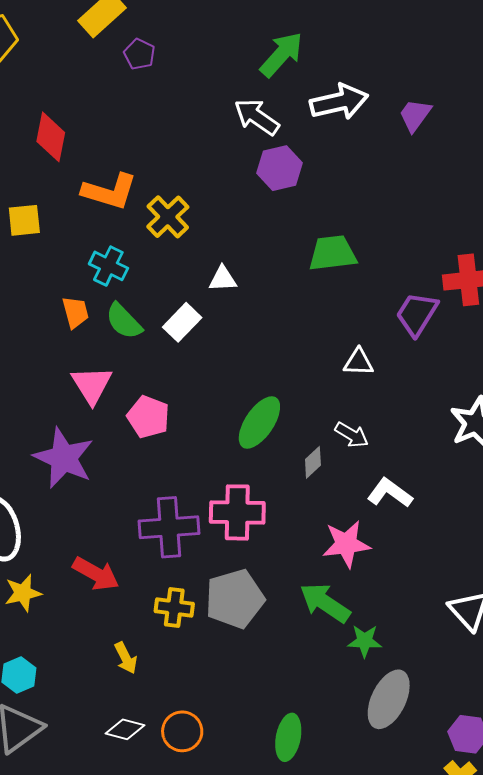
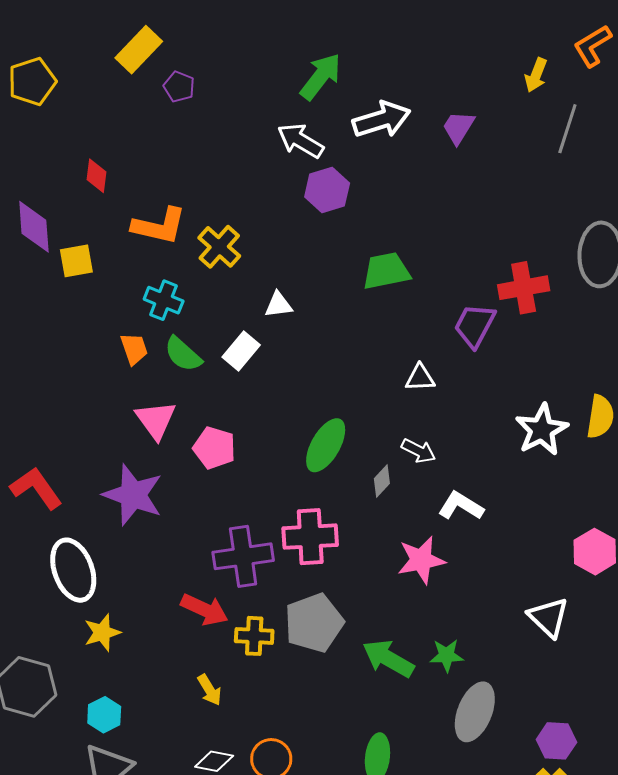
red diamond: (51, 137) -> (97, 176), size x0.7
red arrow: (96, 574) -> (204, 610), moved
green arrow: (325, 603) -> (388, 659), moved

